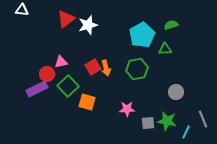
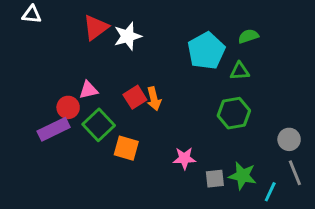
green hexagon: (137, 69) -> (234, 113), moved
gray circle: (176, 92) -> (289, 139), moved

